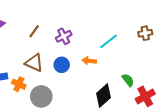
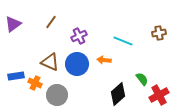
brown line: (34, 31) -> (51, 22), moved
cyan line: (109, 41) -> (123, 41), turned 60
blue circle: (62, 65) -> (77, 64), size x1.5

